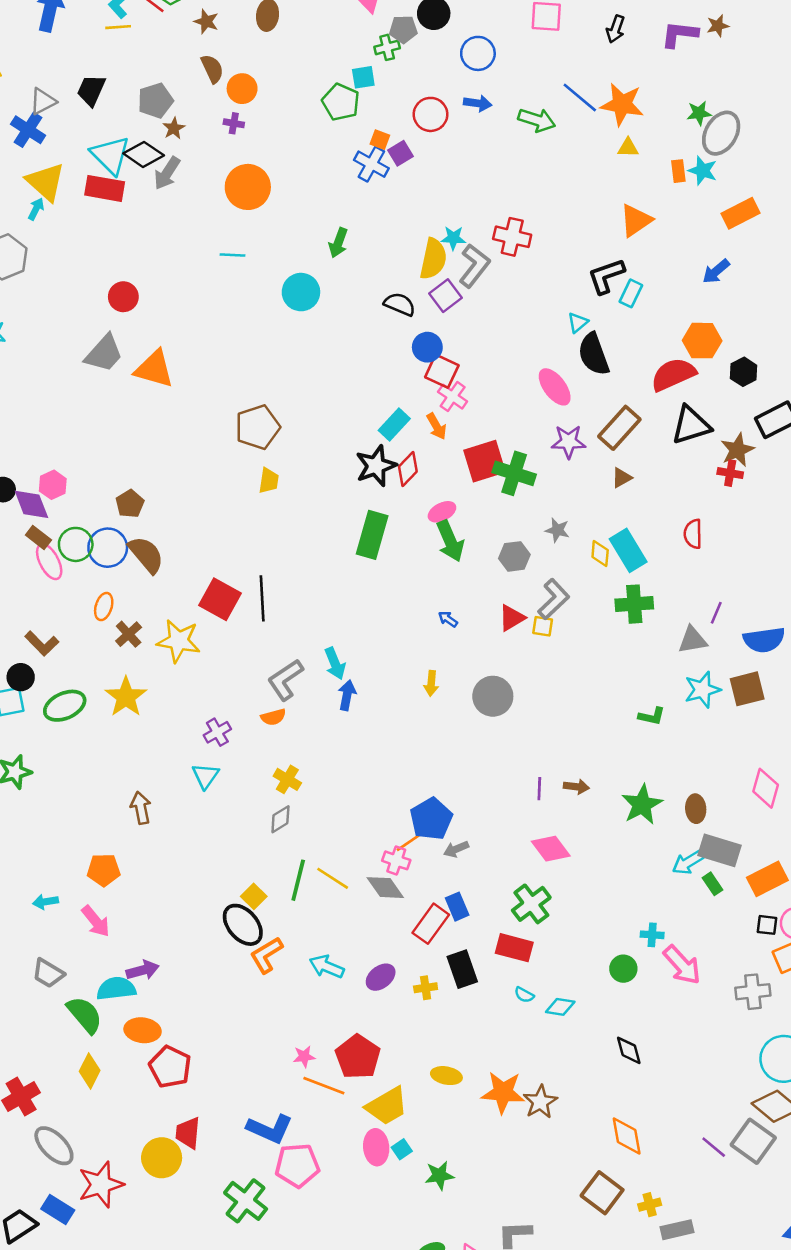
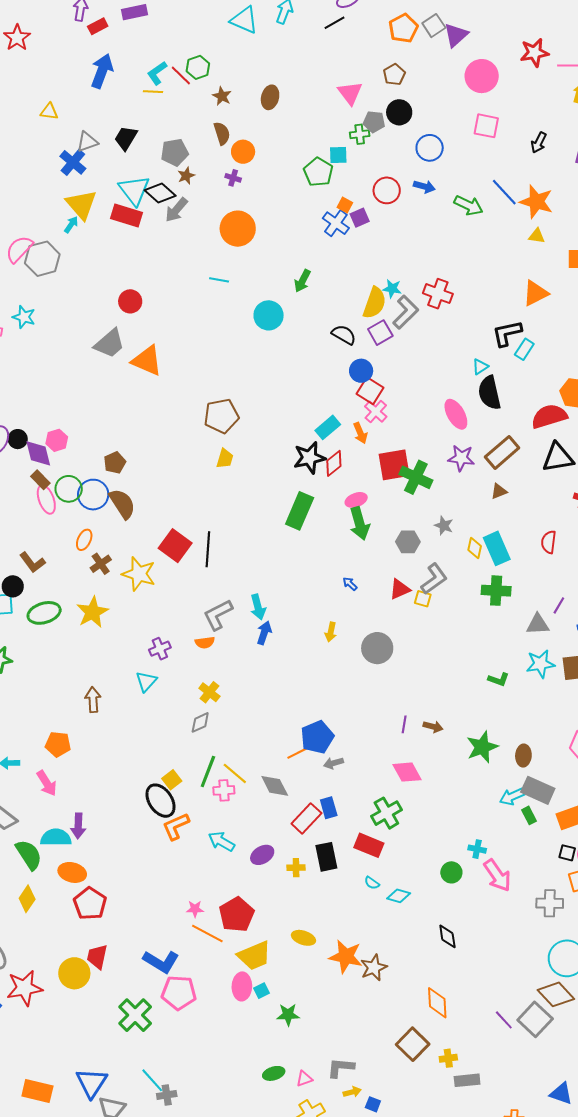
pink cross: (396, 860) -> (224, 790), moved, turned -30
purple arrow: (143, 970) -> (78, 826), turned 100

